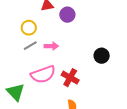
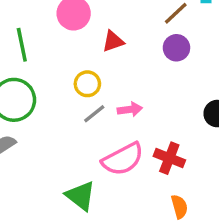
purple circle: (67, 15) -> (176, 48), moved

